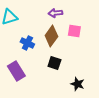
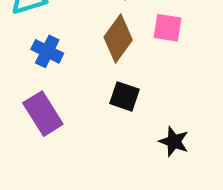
blue cross: (27, 43) -> (47, 51), moved

